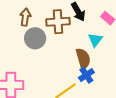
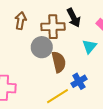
gray circle: (35, 38) -> (42, 47), moved
brown semicircle: (83, 59) -> (59, 62), moved

